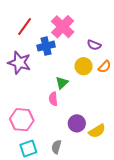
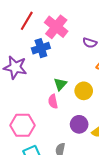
red line: (25, 27) -> (27, 21), moved
yellow circle: (84, 66) -> (84, 91), moved

